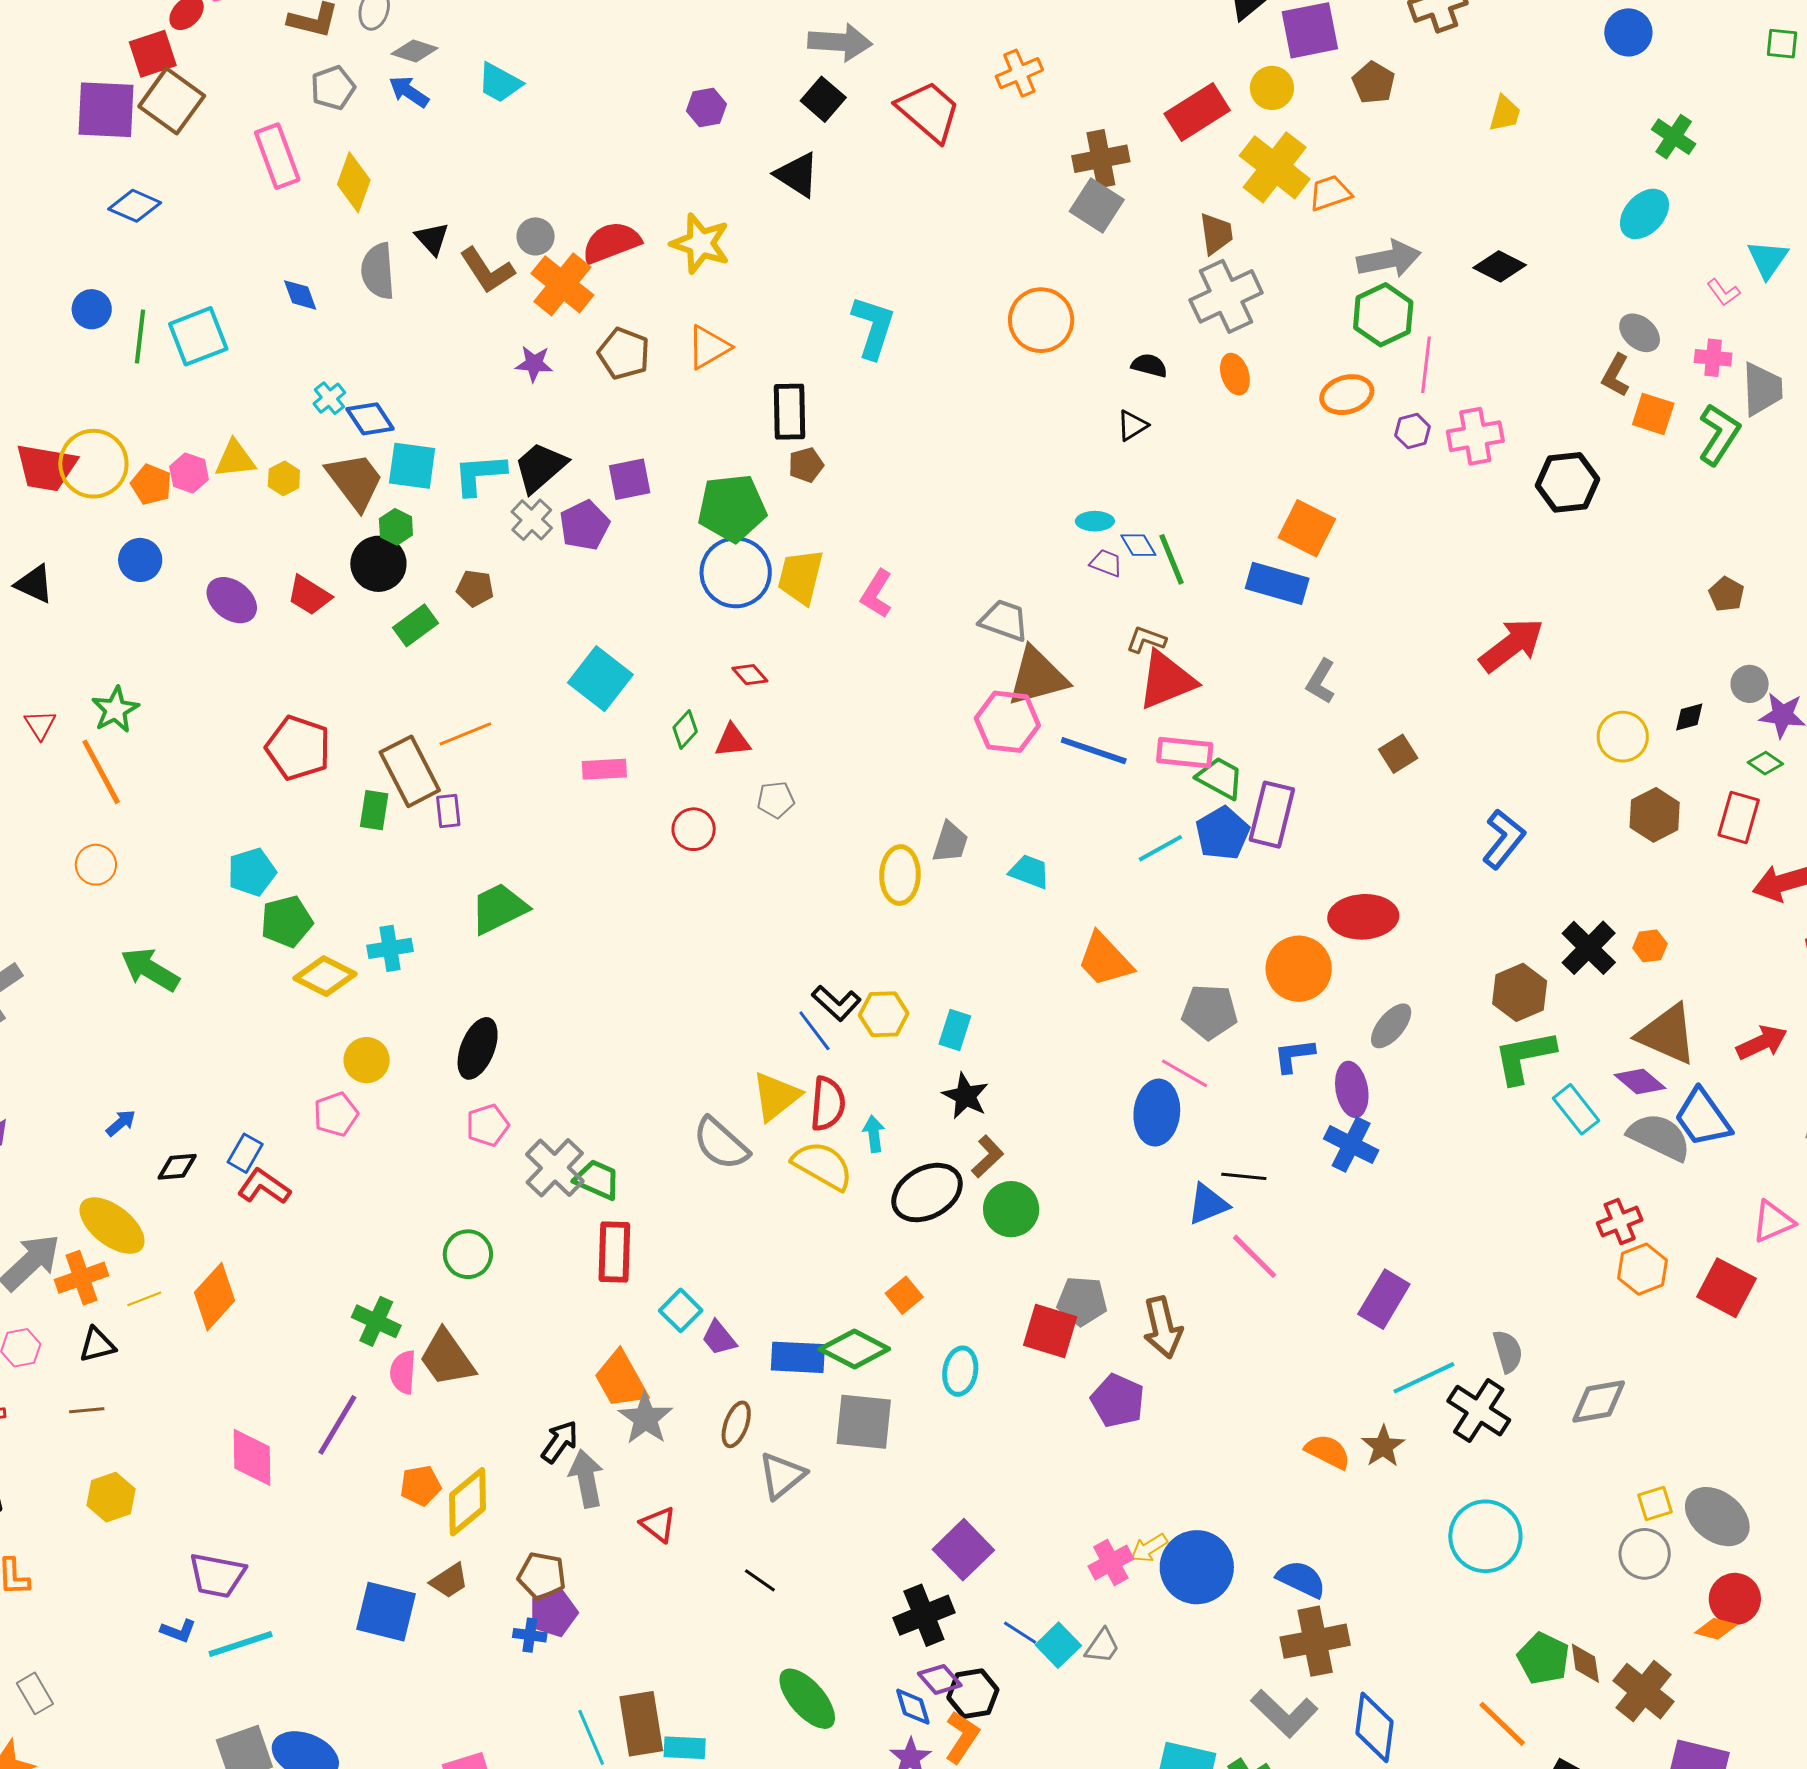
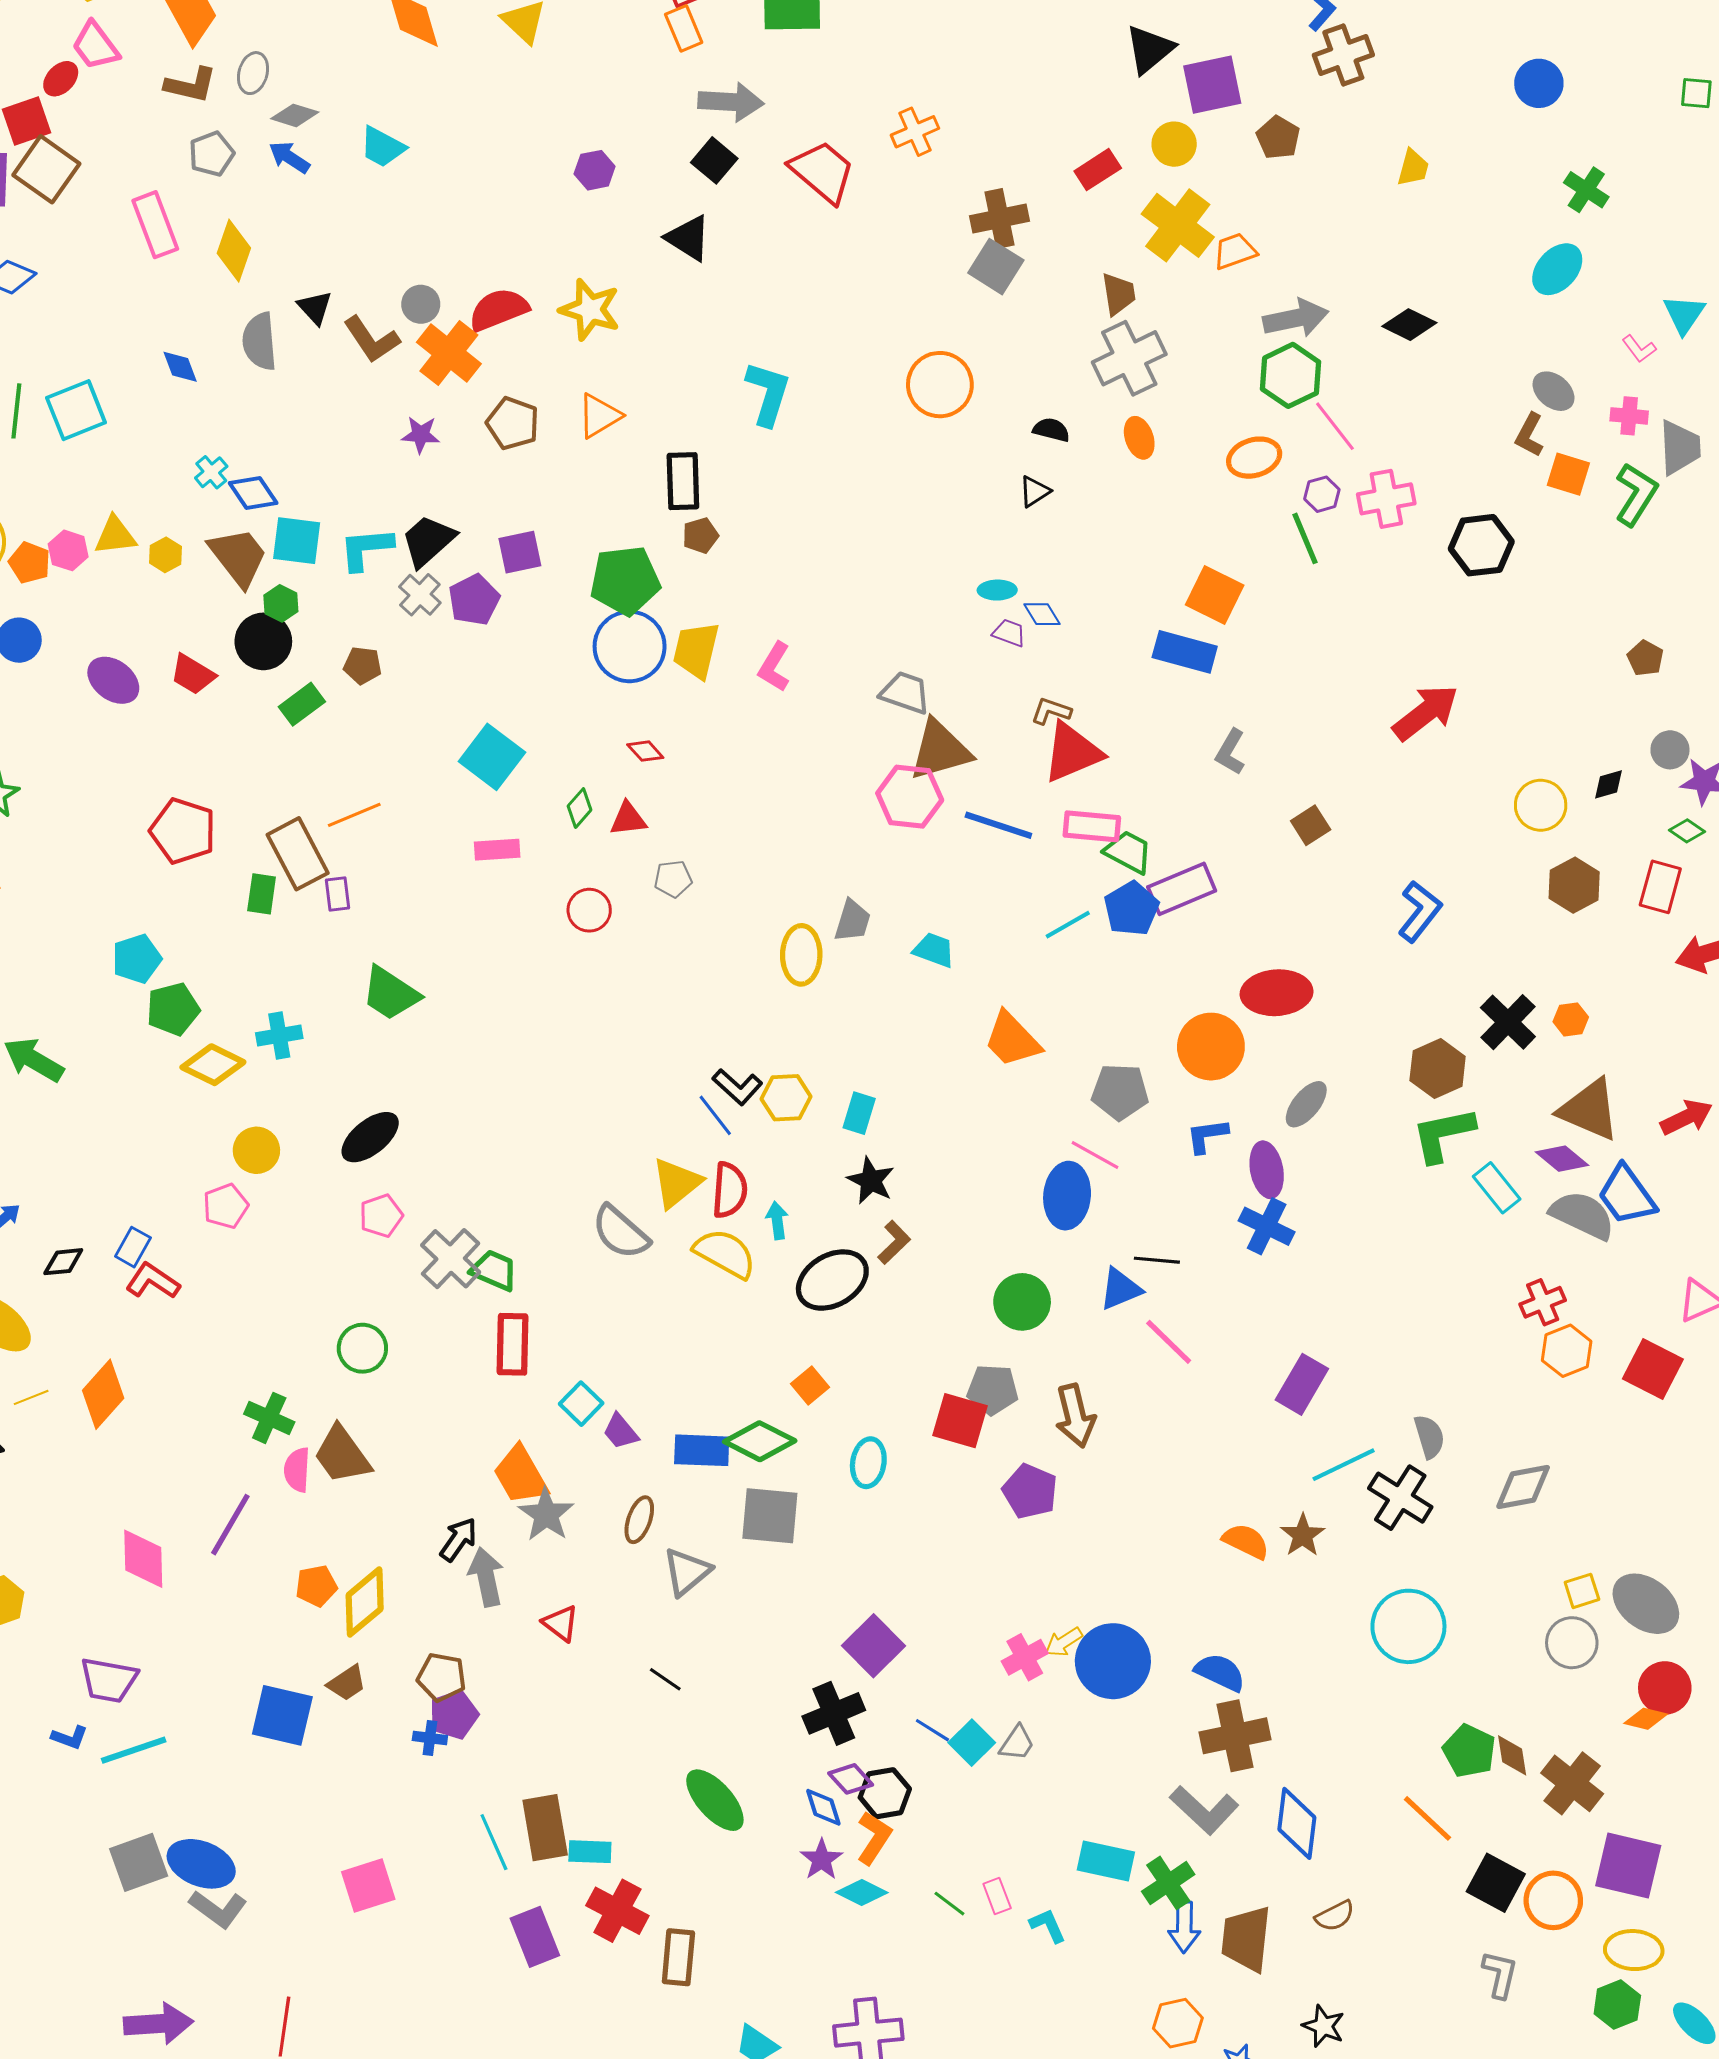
red rectangle: (1197, 112) -> (1098, 170), size x0.7
pink line: (1426, 365) -> (1335, 426), turned -44
green line: (1172, 559) -> (1305, 538), moved
purple rectangle: (1272, 815) -> (1182, 889), turned 54
green trapezoid: (499, 909) -> (390, 993), turned -120
black ellipse: (478, 1048) -> (370, 1137), turned 30
green circle: (1011, 1209) -> (1022, 1302), moved

